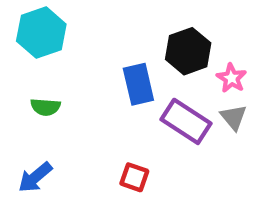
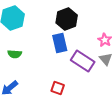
black hexagon: (188, 51) -> (67, 19), moved

